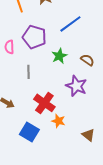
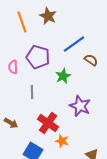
brown semicircle: (87, 60) -> (91, 60), moved

